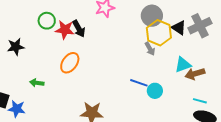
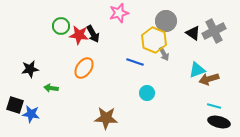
yellow hexagon: (159, 33) -> (154, 40), moved
black star: (16, 47) -> (30, 69), moved
blue line: (139, 83) -> (135, 62), moved
cyan circle: (155, 91) -> (147, 93), moved

